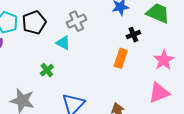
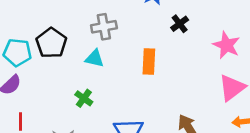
gray cross: (77, 21) -> (104, 27), turned 30
orange rectangle: (121, 58) -> (149, 62), moved

